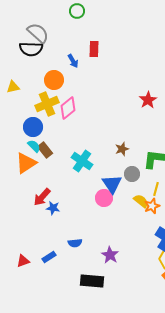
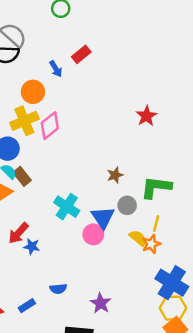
red rectangle: (94, 49) -> (81, 54), turned 49
cyan cross: (82, 161) -> (67, 207), moved

